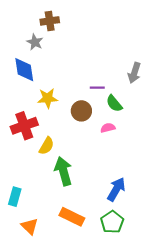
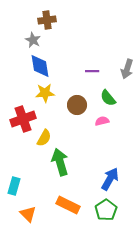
blue diamond: (24, 70) -> (40, 66), moved
purple line: (97, 88) -> (92, 71), moved

